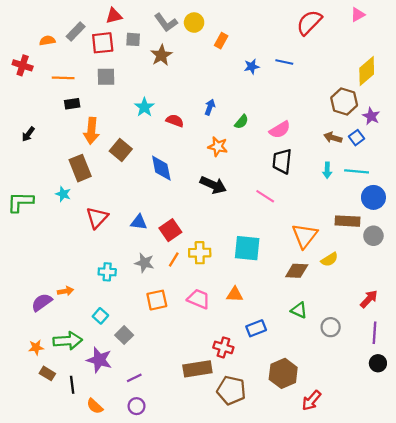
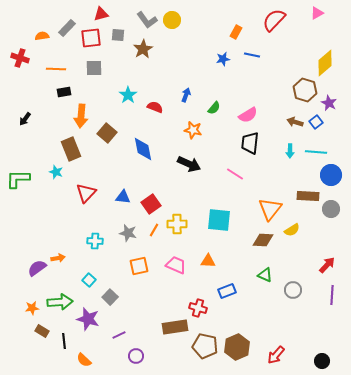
orange rectangle: (221, 41) -> (236, 32), moved
black circle: (378, 363) -> (322, 361), moved
brown hexagon: (283, 373) -> (237, 347), moved
purple circle: (137, 406) -> (136, 356), moved

